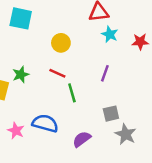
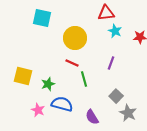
yellow circle: (61, 43) -> (75, 38), size x1.5
green star: (21, 75) -> (48, 84), moved
gray square: (111, 114) -> (116, 96), turned -32
purple semicircle: (82, 139) -> (92, 117), turned -84

